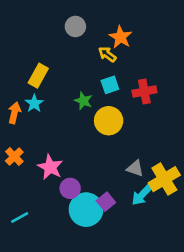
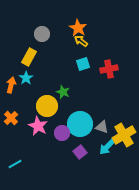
gray circle: (75, 26) -> (42, 34), moved
orange star: (121, 37) -> (78, 28), moved
green star: (83, 101) -> (63, 92), moved
yellow circle: (109, 121) -> (47, 106), moved
purple circle: (70, 188) -> (62, 133), moved
cyan circle: (86, 210) -> (80, 124), moved

